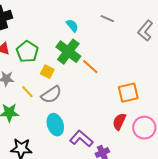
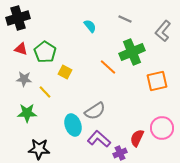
green cross: (68, 52) -> (132, 52), moved, turned 30
orange square: (128, 93) -> (157, 81), moved
gray semicircle: (51, 95) -> (95, 111), moved
red semicircle: (119, 122) -> (137, 138), moved

